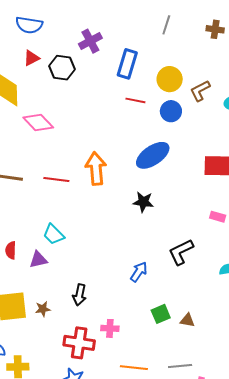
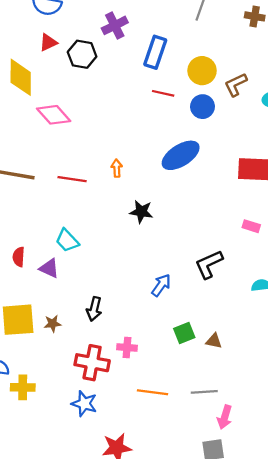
orange arrow: (96, 168) -> (117, 168), size x0.5
black star: (143, 202) -> (141, 212), moved
purple triangle: (38, 260) -> (49, 268), turned 36

